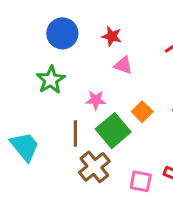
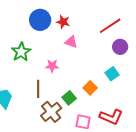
blue circle: (62, 33) -> (40, 20), moved
orange square: (142, 112) -> (90, 88), moved
green square: (113, 131) -> (69, 98), moved, size x0.6

